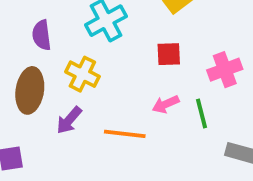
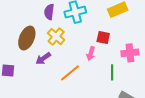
purple semicircle: (42, 35) -> (49, 12), moved
pink arrow: (166, 104) -> (91, 54), moved, turned -64
orange line: (125, 134) -> (70, 73), turned -60

